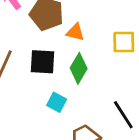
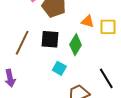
orange triangle: (75, 32) -> (88, 21), moved

